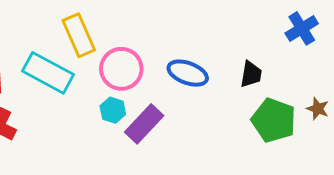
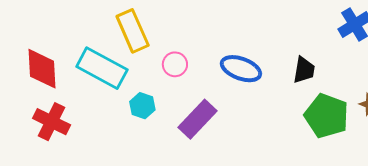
pink circle: (121, 69) -> (175, 64), size x0.6
cyan hexagon: (113, 110) -> (142, 106), moved

